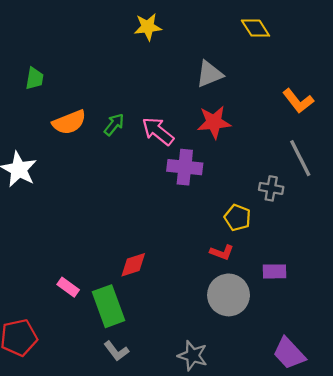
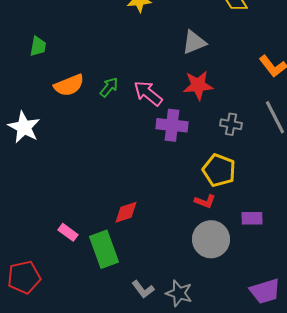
gray cross: (271, 188) -> (231, 124), moved
yellow pentagon: (237, 218) -> (219, 170), size x1.4
gray L-shape: (116, 351) -> (143, 289), moved
purple trapezoid: (289, 353) -> (265, 291), turned -64

